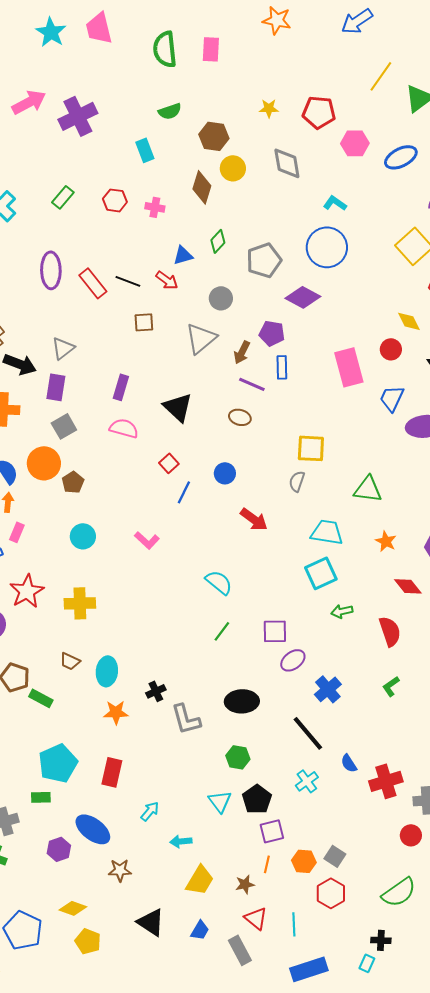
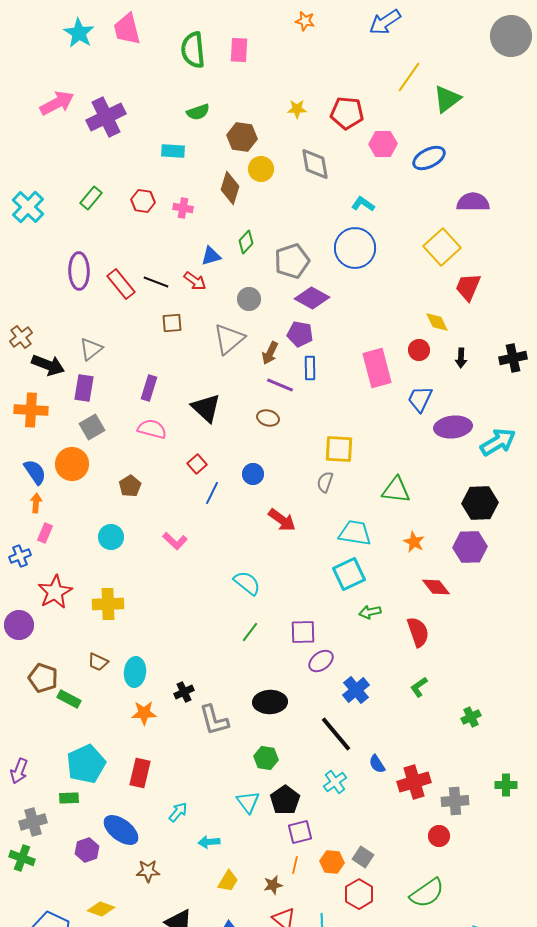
orange star: (277, 20) -> (305, 21), size x0.7
cyan rectangle: (145, 150) -> (173, 151), turned -65
purple diamond: (303, 297) -> (312, 298), moved
brown pentagon: (73, 482) -> (130, 486), moved
yellow trapezoid: (200, 880) -> (228, 881), size x0.7

